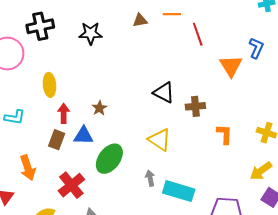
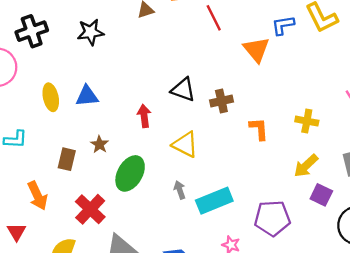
blue L-shape: (256, 48) -> (283, 25), turned -115
brown star: (99, 108) -> (100, 144), moved
red arrow: (64, 113) -> (144, 116), moved
blue triangle: (83, 136) -> (87, 96), moved
cyan rectangle: (179, 191) -> (214, 201), turned -32

